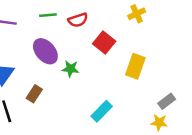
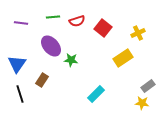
yellow cross: (137, 14) -> (138, 33), moved
red square: (104, 43) -> (103, 28), moved
yellow rectangle: (135, 66) -> (123, 58), turned 36

